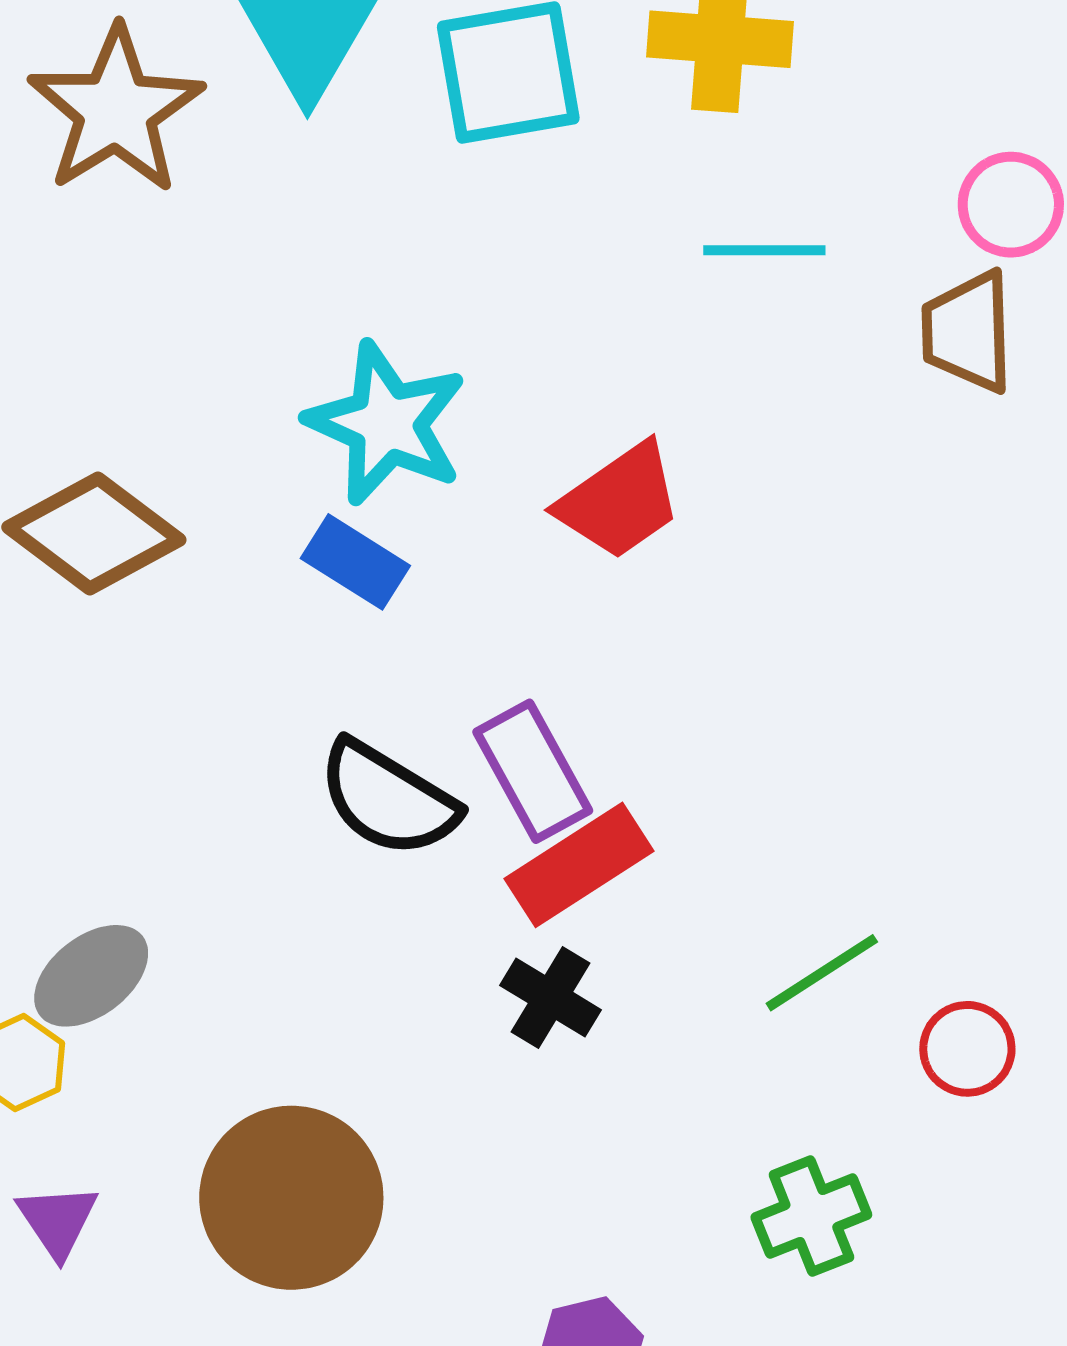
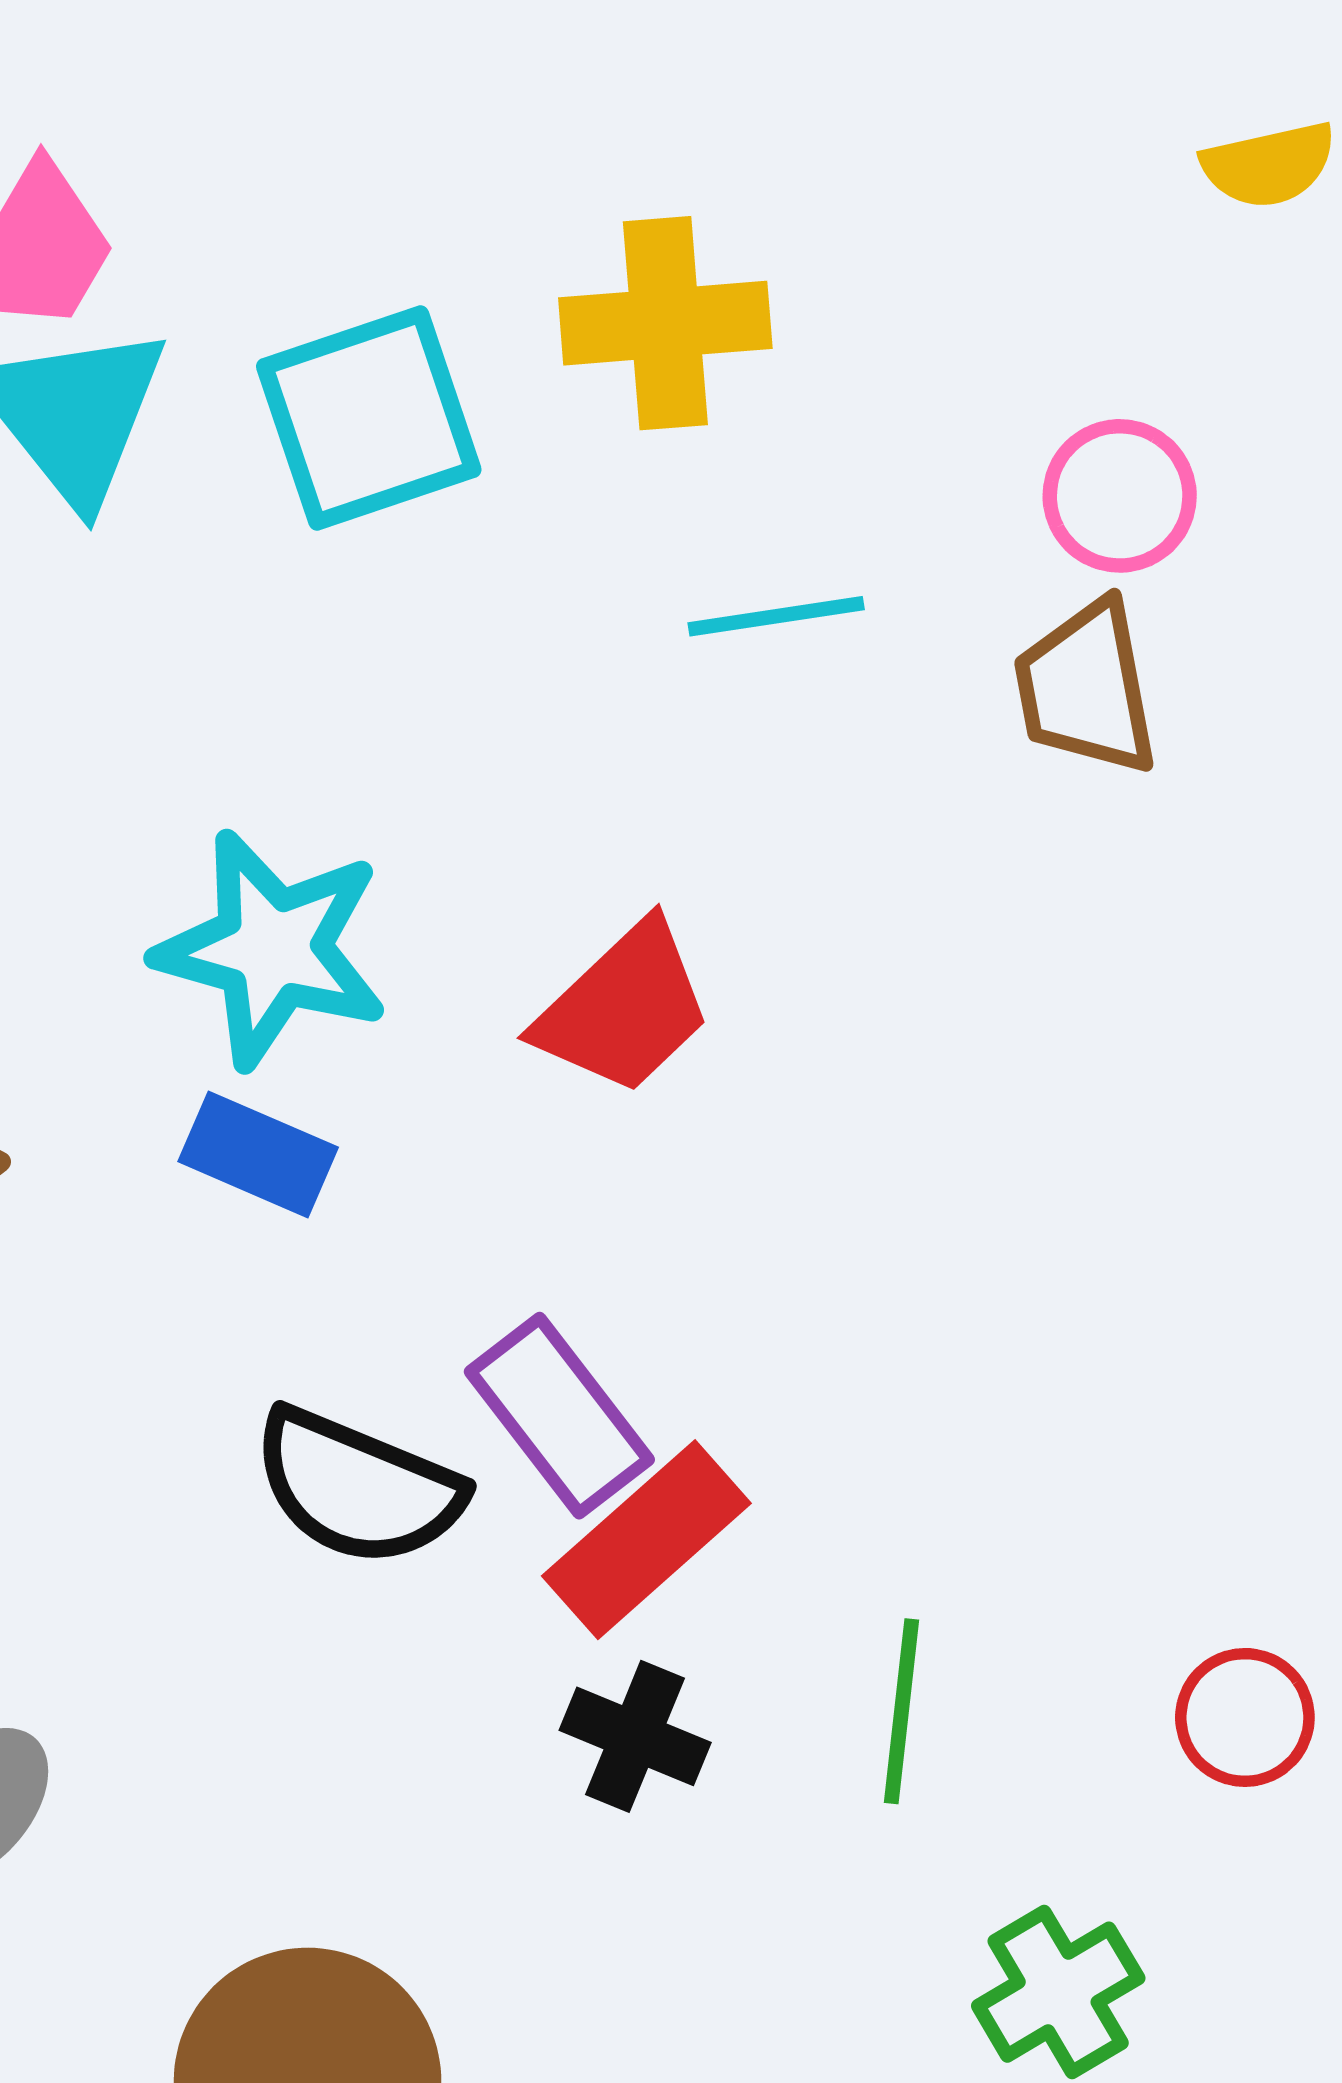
green line: (822, 973) -> (901, 1711), moved, turned -42

